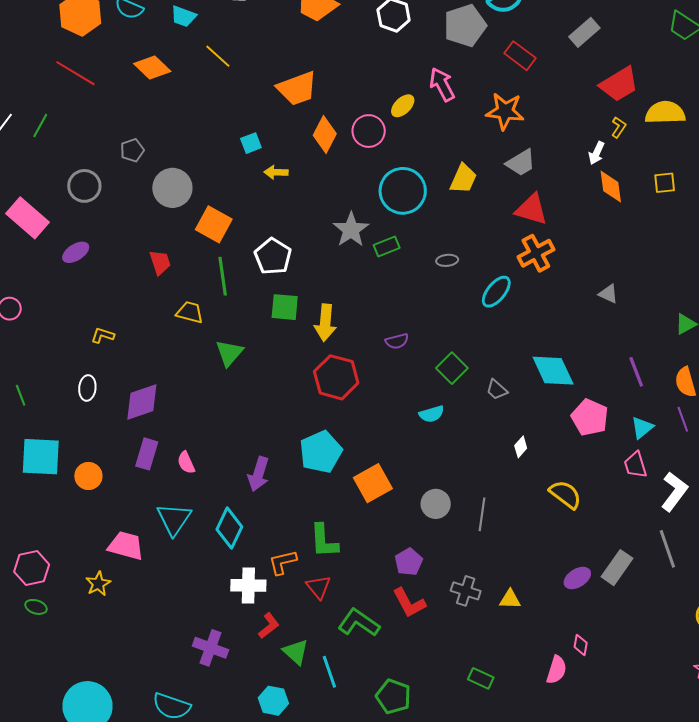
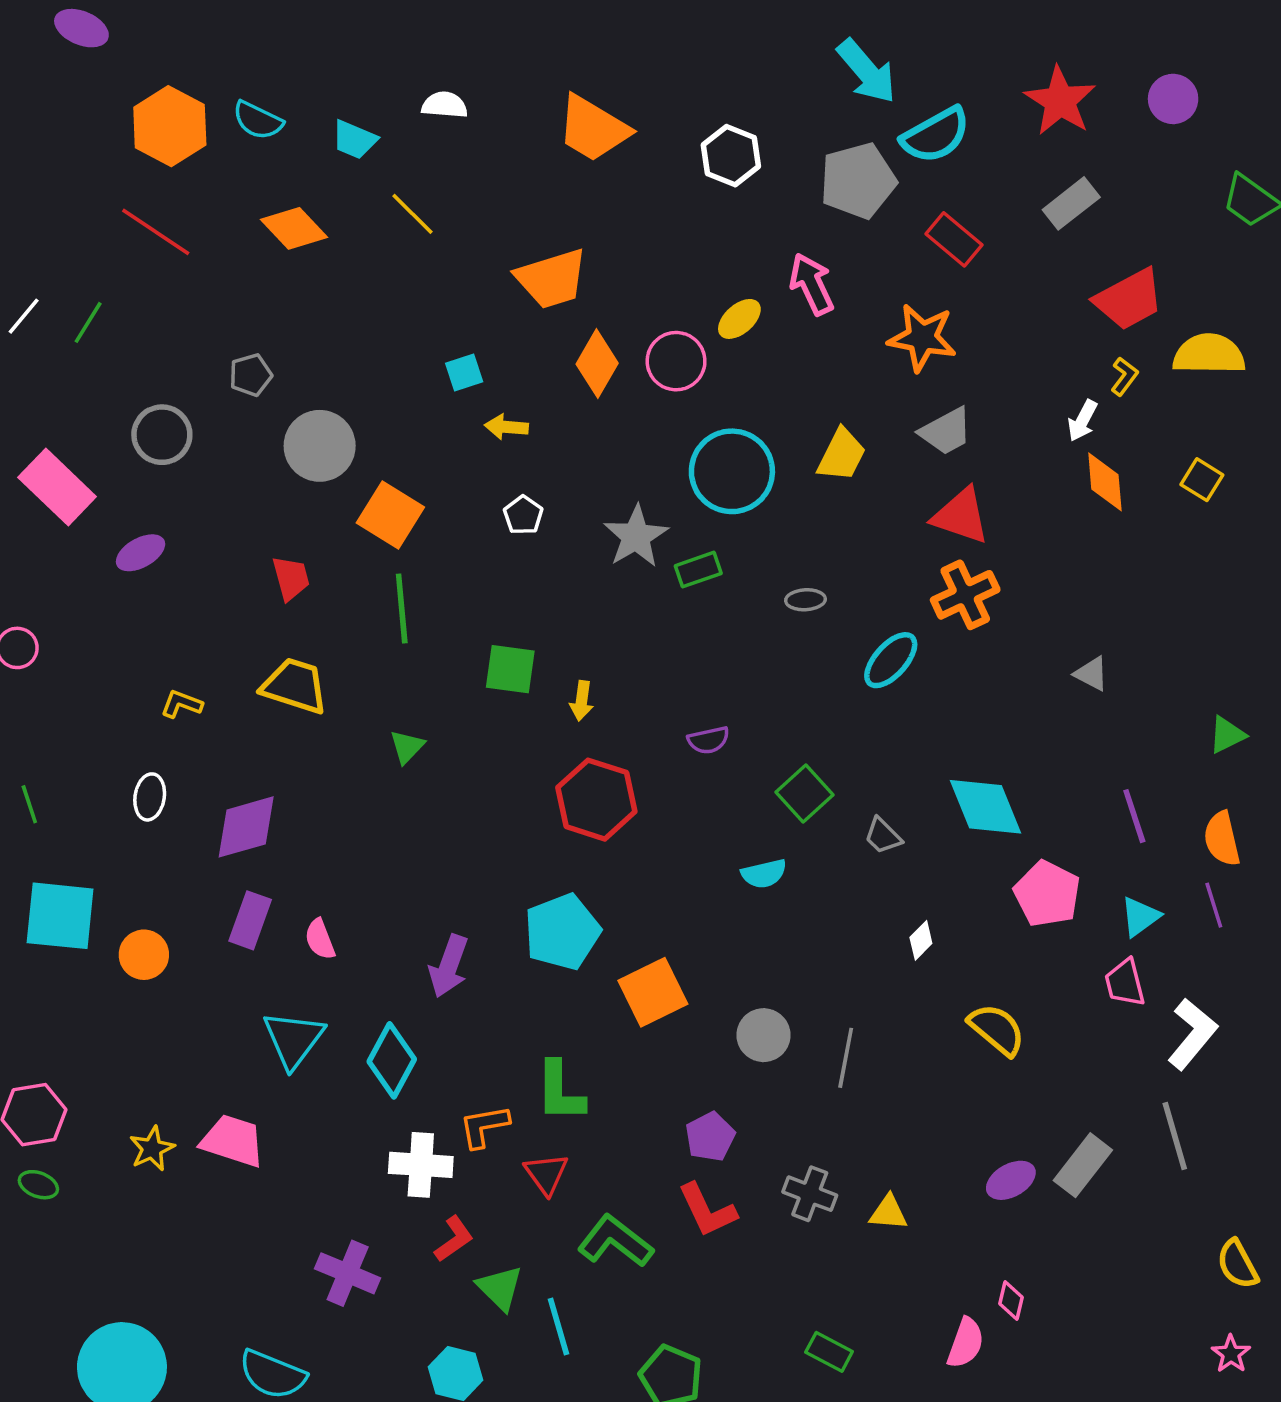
yellow square: (665, 183) -> (1202, 480), turned 35
white pentagon: (273, 256) -> (523, 515), moved, size x0.6
yellow trapezoid: (190, 312) -> (295, 686), moved, size x1.4
yellow arrow: (325, 323) -> (582, 701), size x0.6
green triangle: (229, 353) -> (407, 747), size x0.7
pink trapezoid: (126, 546) -> (233, 1141), moved

